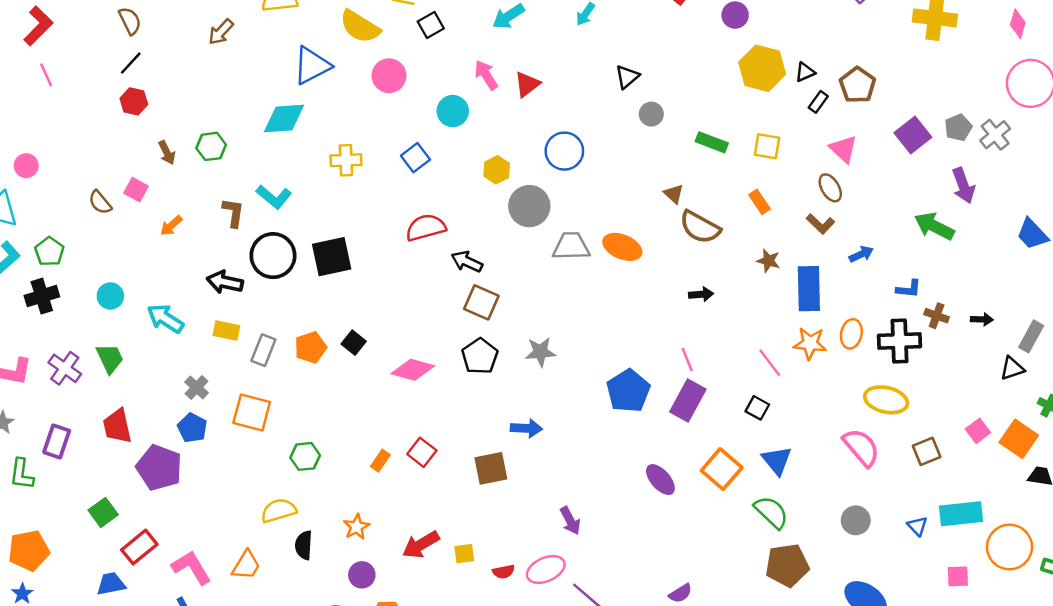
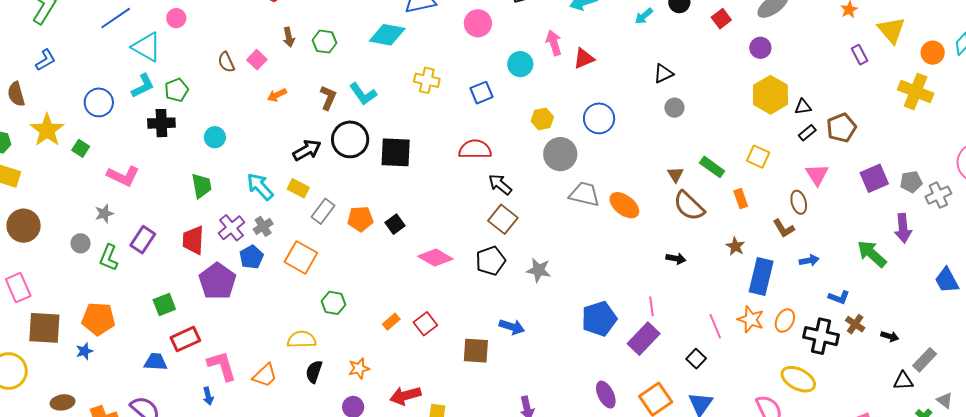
green rectangle: (712, 142) -> (712, 167), moved
black arrow: (225, 282) -> (307, 150), turned 124
cyan arrow: (165, 319) -> (260, 187), moved
purple cross: (65, 368) -> (232, 228), moved

